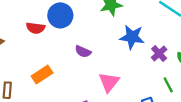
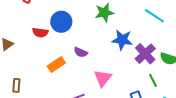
purple cross: (159, 53) -> (145, 54), size x1.5
orange rectangle: (42, 75) -> (56, 65), moved

